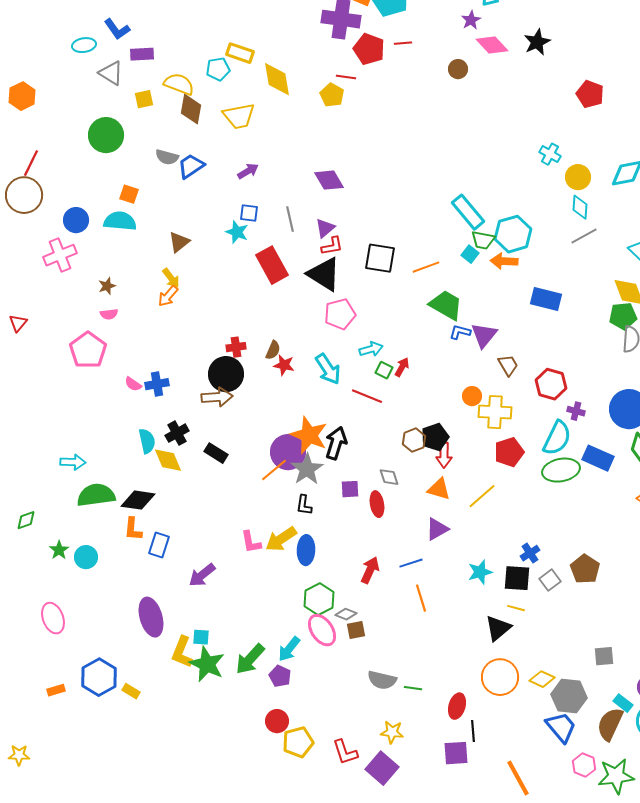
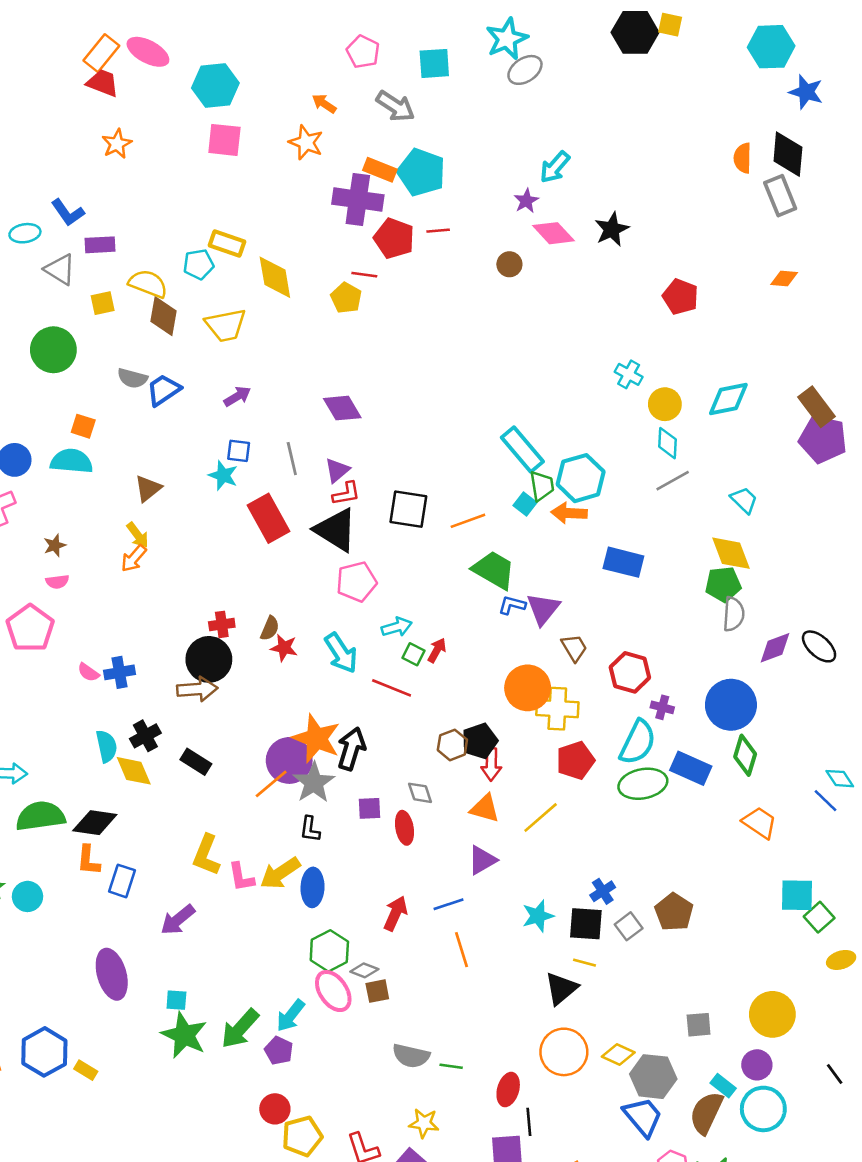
green trapezoid: (483, 240) -> (542, 486), turned -110
orange circle: (472, 396) -> (528, 688), size x1.8
yellow L-shape: (182, 652) -> (206, 855), moved

